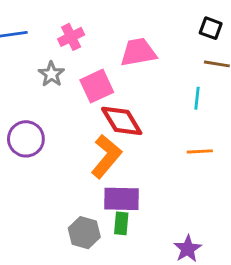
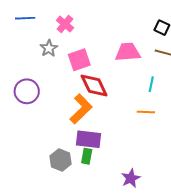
pink cross: (71, 37) -> (65, 24), turned -30
pink trapezoid: (138, 52) -> (128, 52), moved
cyan line: (197, 98) -> (151, 84), moved

